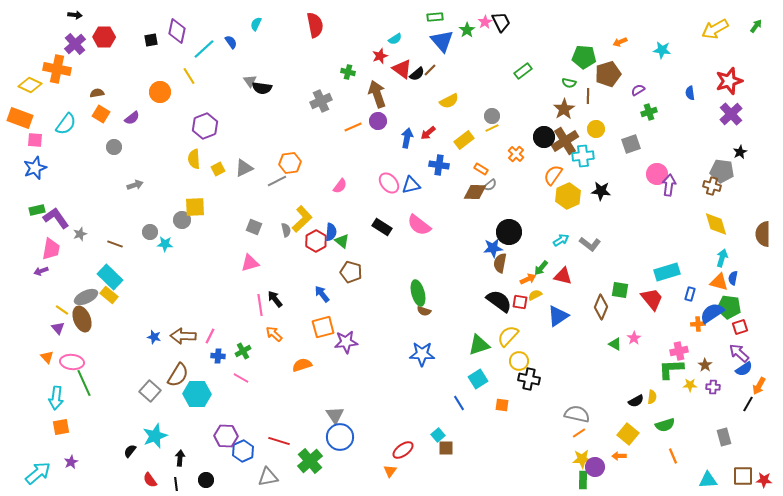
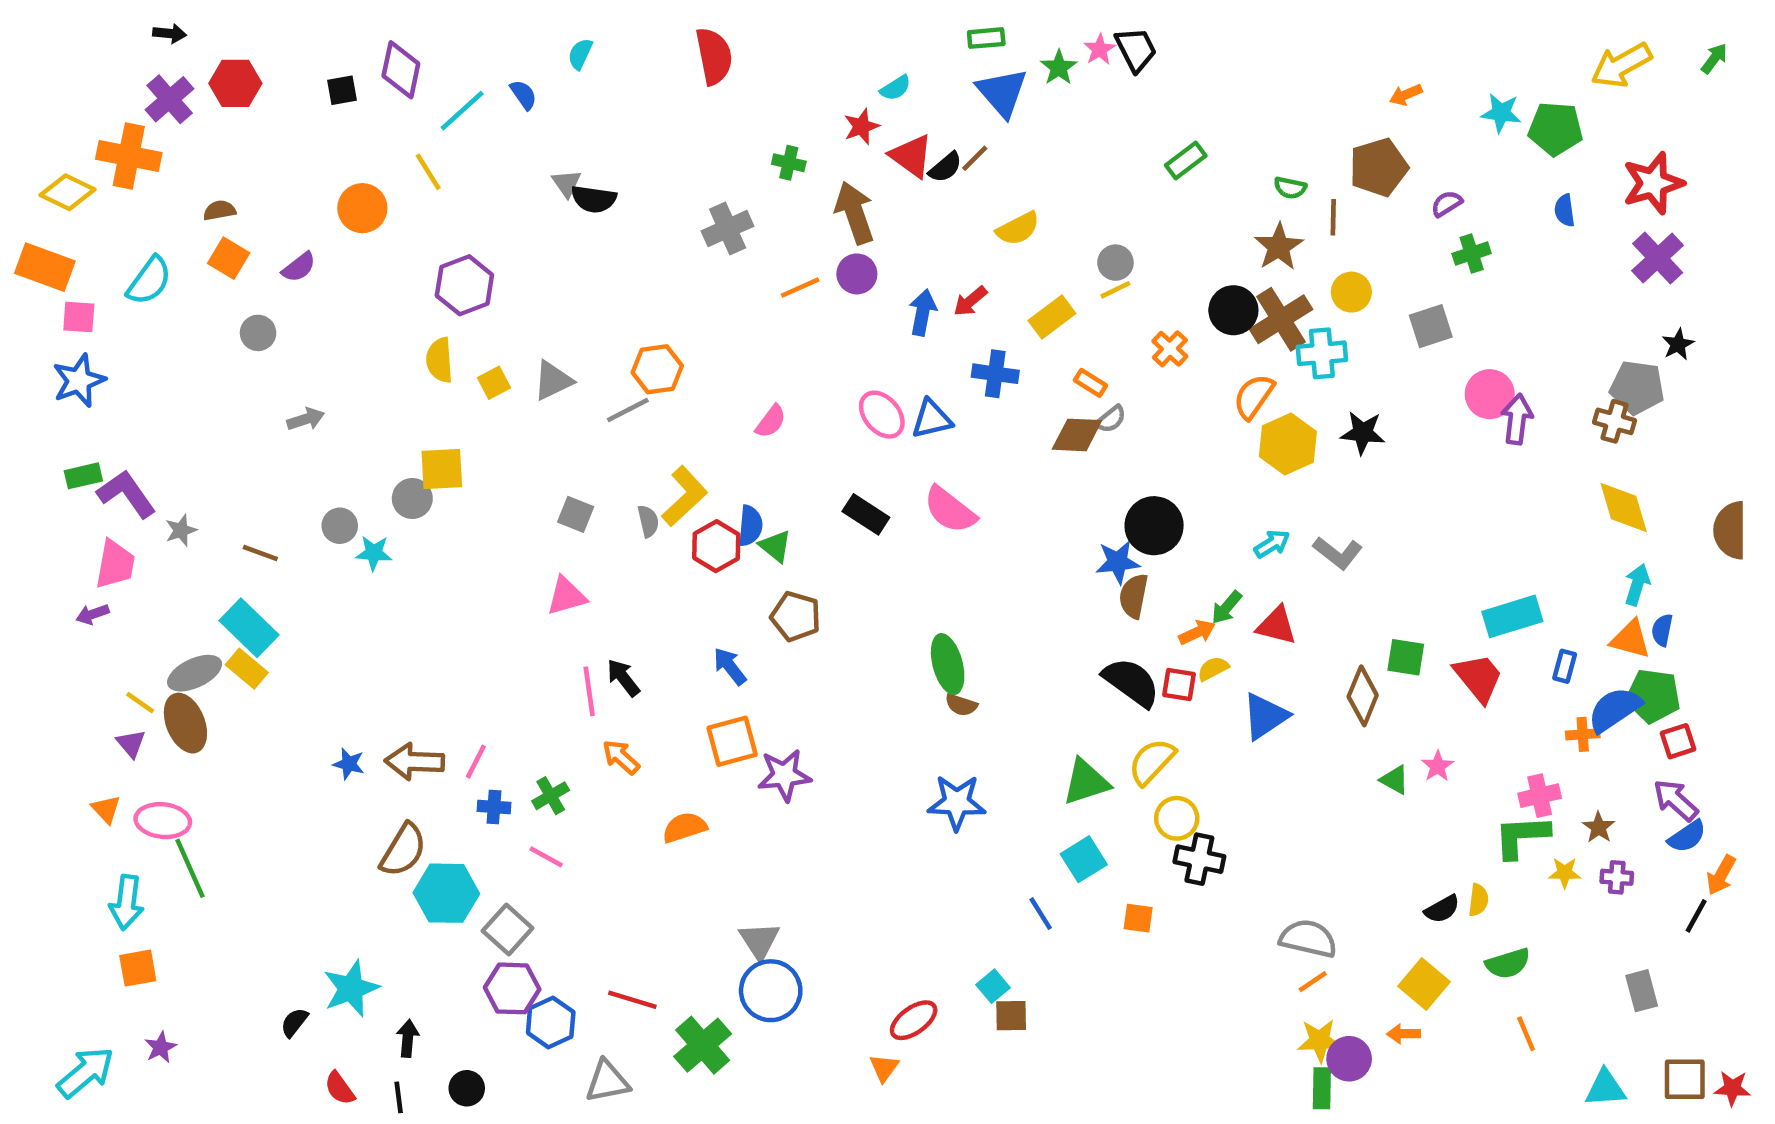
green pentagon: (584, 57) -> (1556, 129), moved
gray square: (150, 391) -> (508, 929), moved

